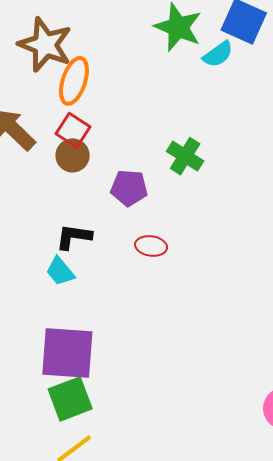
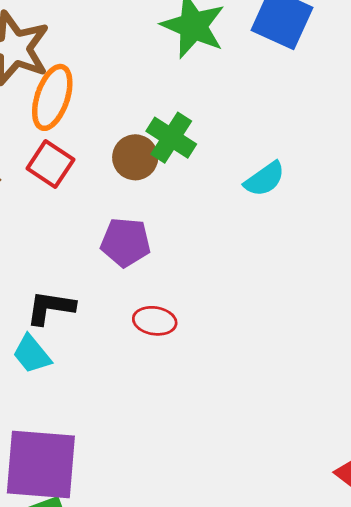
cyan semicircle: (218, 54) -> (265, 179), moved
brown circle: (73, 155) -> (135, 157), moved
green cross: (185, 156) -> (171, 138), moved

